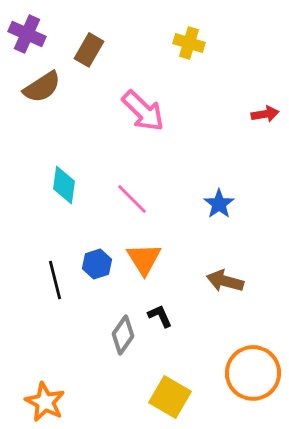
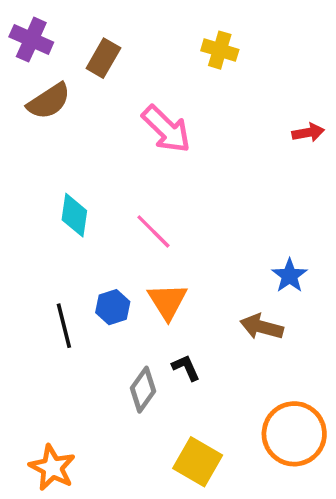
blue star: (219, 204) -> (290, 276), moved

